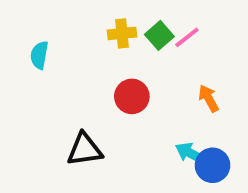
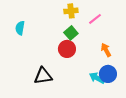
yellow cross: (122, 33) -> (71, 11), moved
green square: (159, 35) -> (71, 33), moved
blue circle: (213, 165) -> (108, 74), moved

